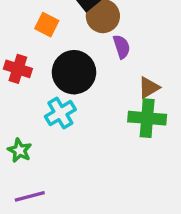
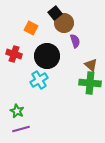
brown triangle: (149, 88) -> (91, 65), turned -48
green star: (20, 150) -> (17, 111), moved

